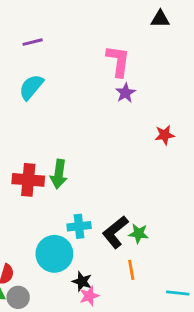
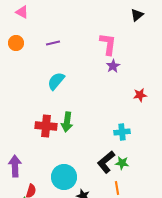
black triangle: (160, 19) -> (137, 15), turned -40
purple line: (33, 42) -> (53, 43), moved
cyan semicircle: (31, 87) -> (56, 81), moved
cyan cross: (79, 226) -> (122, 132), moved

